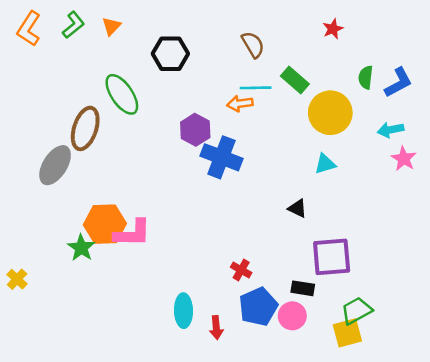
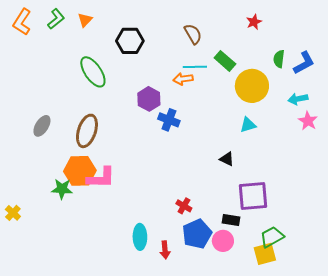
brown ellipse: (85, 128) -> (87, 131), moved
blue cross: (221, 157) -> (169, 120), size x0.7
gray ellipse: (55, 165) -> (42, 126), size x0.7
green star: (81, 248) -> (62, 189), turned -30

